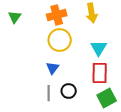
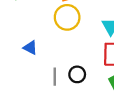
blue triangle: (53, 68) -> (30, 48), moved, turned -40

